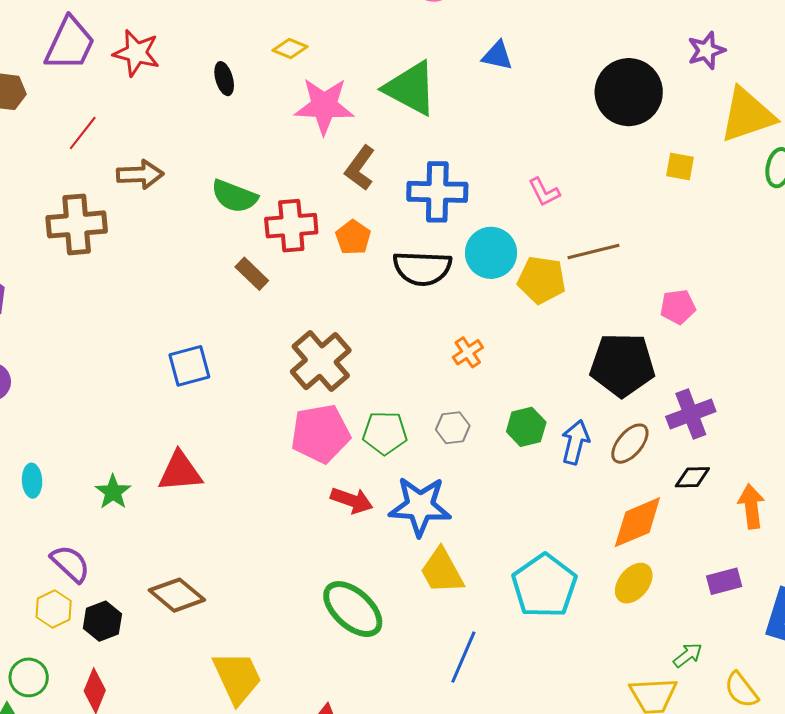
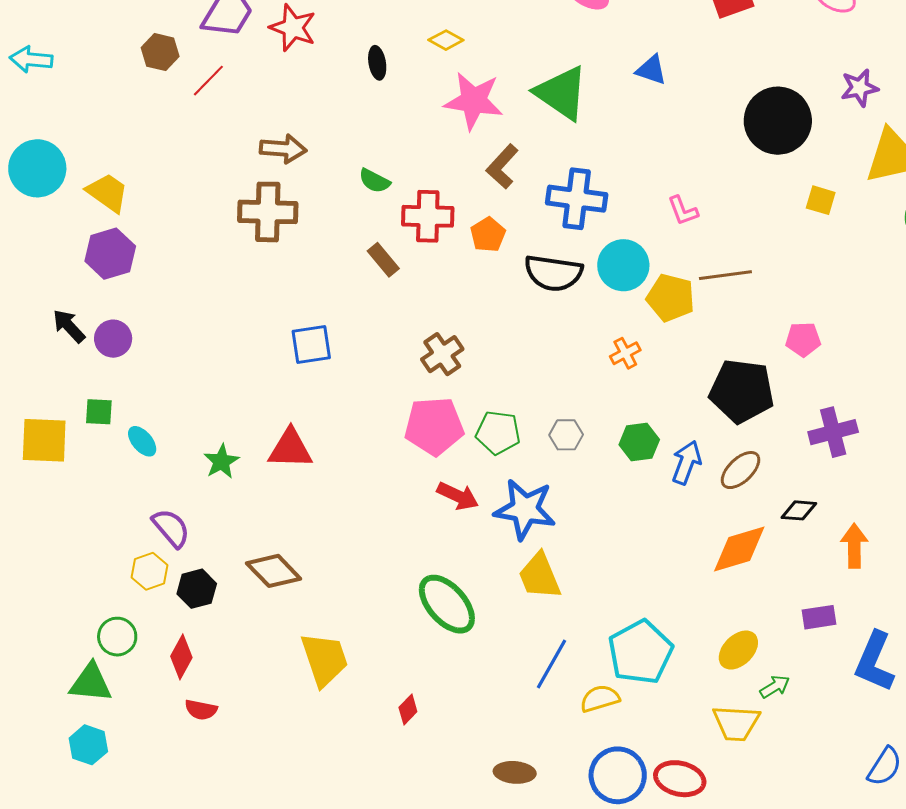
red line: (83, 133) -> (208, 81), moved
green semicircle: (234, 196) -> (374, 181), size x0.7
brown cross: (77, 224) -> (268, 212), moved
orange cross: (468, 352) -> (625, 353), moved
brown cross: (321, 361) -> (442, 354), size x0.7
purple cross: (691, 414) -> (833, 432), moved
cyan ellipse: (32, 481) -> (142, 441), turned -44
yellow ellipse: (634, 583) -> (738, 650), moved
cyan pentagon: (544, 586) -> (640, 652), moved
yellow semicircle: (741, 690) -> (600, 698), moved, turned 105

